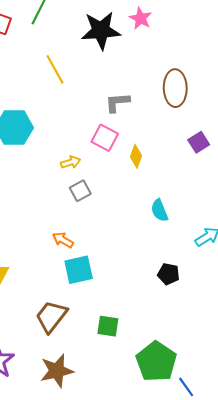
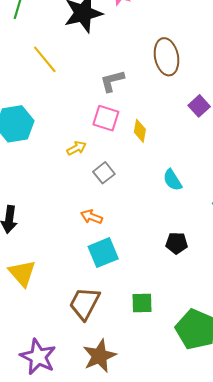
gray square: (80, 191) -> (104, 173), moved
orange arrow: (63, 240) -> (91, 217), moved
black pentagon: (168, 274) -> (177, 243), moved

